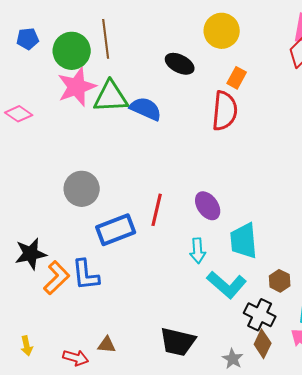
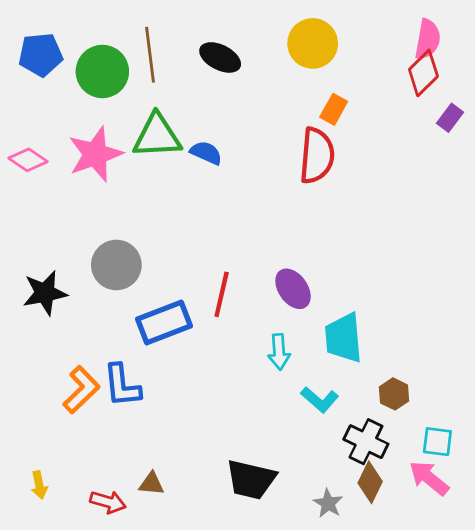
blue pentagon: (28, 39) -> (41, 55), size x1.4
black ellipse: (180, 64) -> (220, 57), moved
pink star: (77, 87) -> (95, 154), moved
blue semicircle: (146, 109) -> (206, 153), size x0.7
black star: (31, 254) -> (45, 293), moved
cyan L-shape: (227, 285) -> (320, 400), size x0.7

